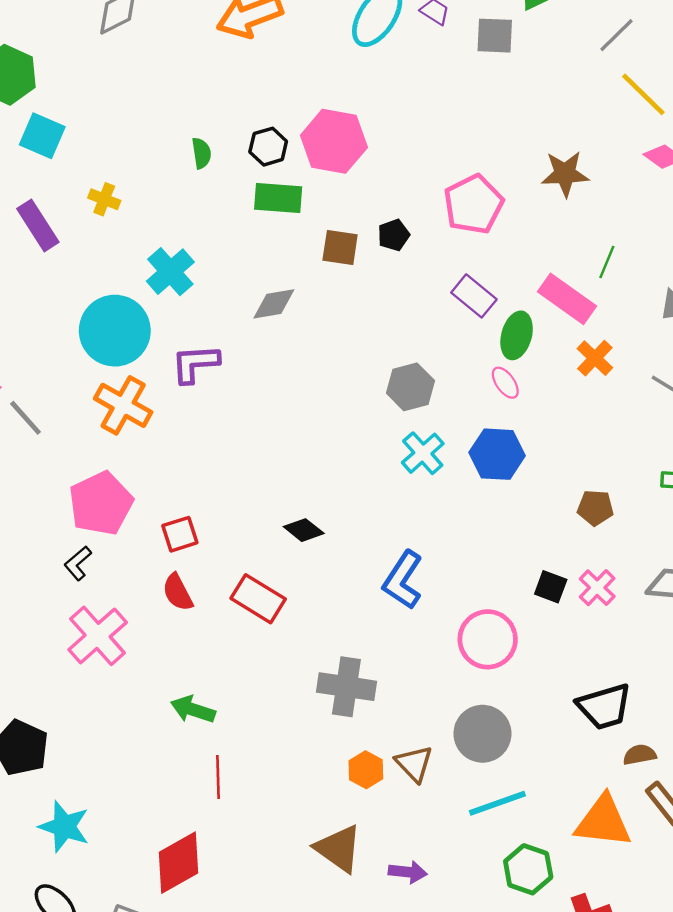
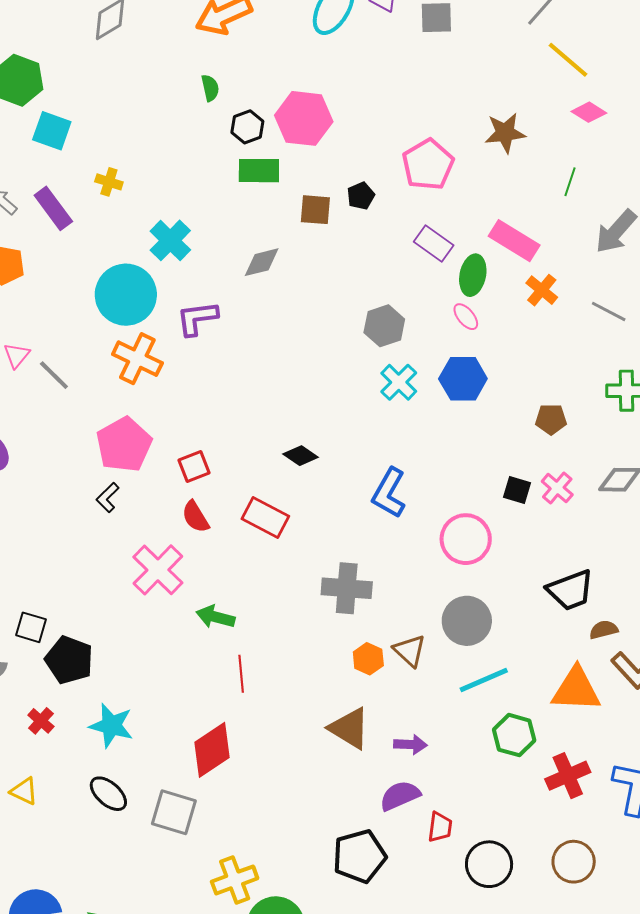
green semicircle: (201, 153) -> (210, 88), moved
green line: (607, 262) -> (570, 182), moved
pink cross: (98, 636) -> (158, 570), moved

